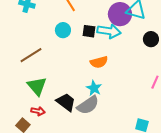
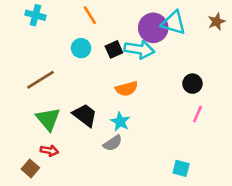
black square: (89, 31) -> (114, 49), turned -32
black circle: (151, 39) -> (192, 84), moved
black trapezoid: (66, 102) -> (85, 115), moved
gray semicircle: (88, 105) -> (113, 143), size x0.7

